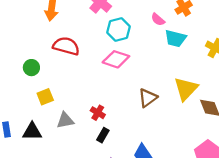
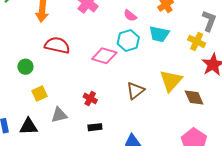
pink semicircle: (158, 20) -> (130, 16), moved
cyan hexagon: (119, 29) -> (128, 41), moved
red cross: (98, 113) -> (90, 98), moved
black rectangle: (103, 135) -> (95, 127), turned 56

